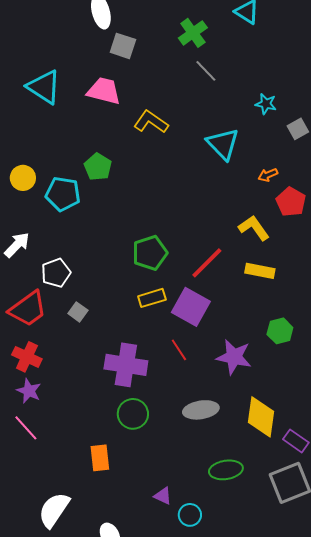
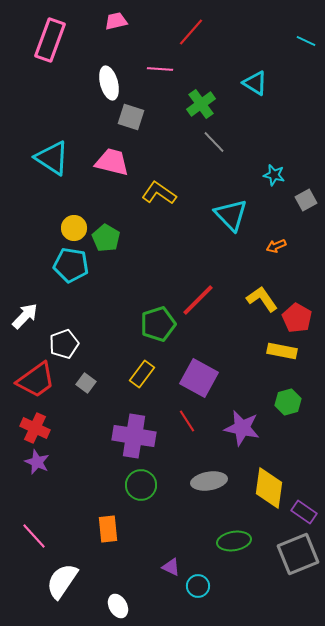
yellow circle: (23, 178) -> (74, 228), moved
red pentagon: (291, 202) -> (297, 318), moved
red line: (207, 263) -> (198, 300), moved
yellow rectangle: (260, 271) -> (282, 351), moved
yellow rectangle: (152, 298) -> (142, 374), moved, turned -36
pink line: (26, 428) -> (34, 536), moved

